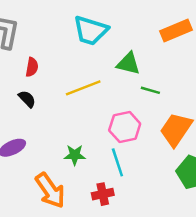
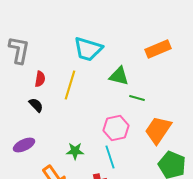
yellow line: (83, 88) -> (70, 85), moved, turned -52

